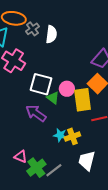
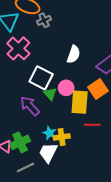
white semicircle: (51, 34) -> (74, 54), moved
white trapezoid: (87, 161) -> (48, 153), moved
green cross: (36, 168) -> (20, 142), moved
gray line: (54, 170) -> (26, 167), moved

